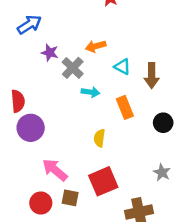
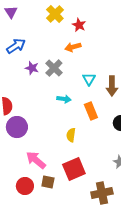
orange arrow: (96, 46) -> (73, 47), moved
cyan triangle: (122, 67) -> (89, 79), turned 32
gray cross: (73, 68) -> (54, 68), moved

